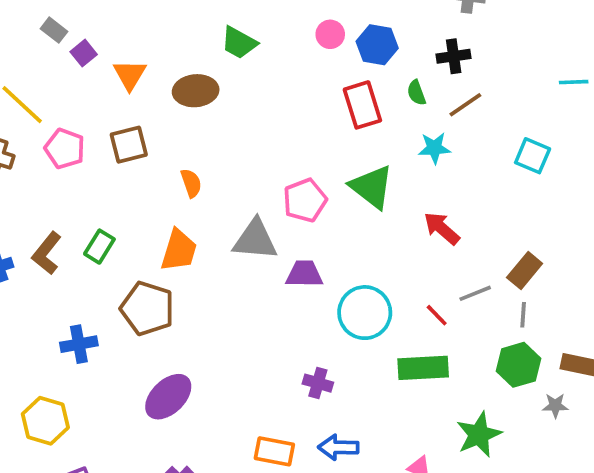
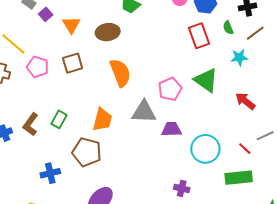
orange semicircle: (191, 183) -> (120, 73), moved, size x1.8

